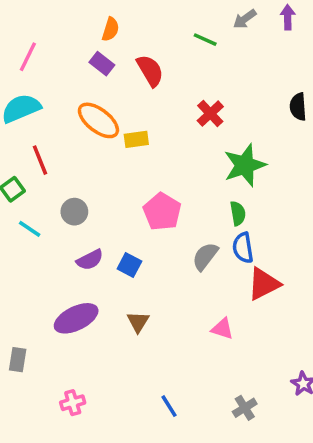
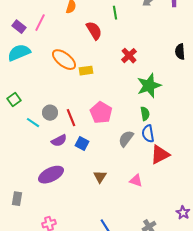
green line: (205, 40) -> (115, 13), moved, turned 56
pink line: (28, 57) -> (40, 23), moved
purple rectangle: (102, 64) -> (19, 27), moved
red line: (40, 160) -> (71, 118), moved
cyan line: (30, 229) -> (33, 123), moved
brown triangle: (138, 322) -> (100, 177), moved

